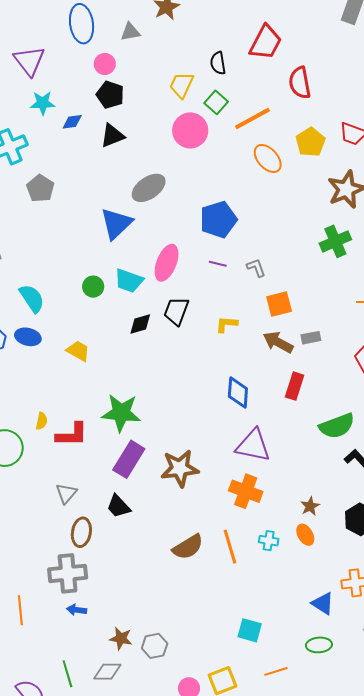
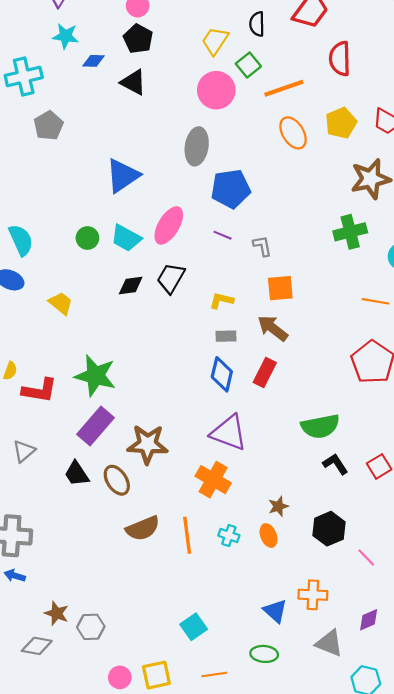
black triangle: (112, 136) -> (133, 82), turned 40
gray ellipse: (149, 188) -> (197, 146), moved, turned -56
gray rectangle: (311, 338) -> (226, 336), moved
red rectangle: (295, 386) -> (265, 372), moved
brown ellipse: (81, 532) -> (117, 480), moved, turned -52
cyan square: (250, 630) -> (194, 627), turned 30

